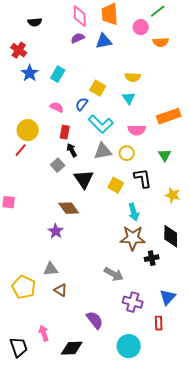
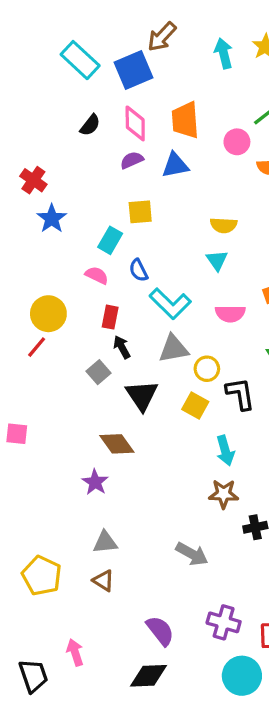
black semicircle: (35, 22) -> (90, 125), moved, turned -48
cyan rectangle: (58, 74) -> (110, 240), moved
yellow square: (98, 88) -> (140, 212), moved, turned -35
blue semicircle: (82, 104) -> (138, 270), turned -64
yellow circle: (127, 153) -> (207, 369), moved
brown star: (133, 238) -> (224, 494), size x0.7
gray triangle: (51, 269) -> (105, 542), moved
purple cross: (133, 302) -> (224, 622), moved
cyan circle: (129, 346) -> (242, 676), moved
black diamond: (72, 348) -> (148, 676), moved

